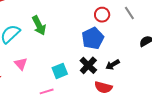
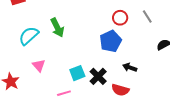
black cross: (88, 65) -> (98, 76), moved
black arrow: (113, 65) -> (130, 67), turned 48

